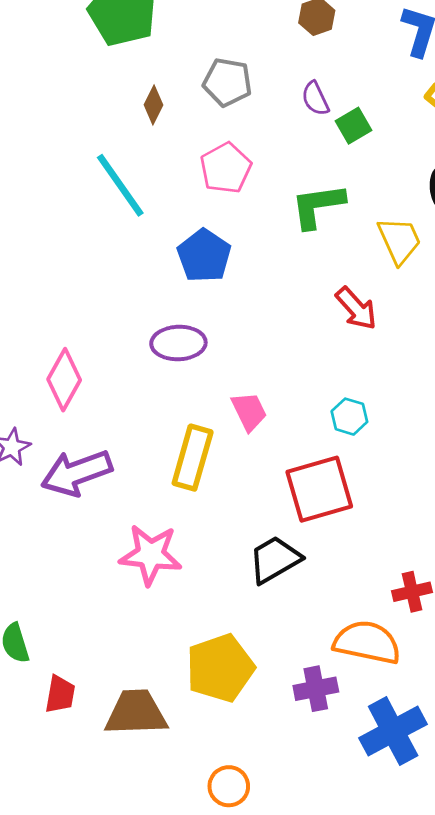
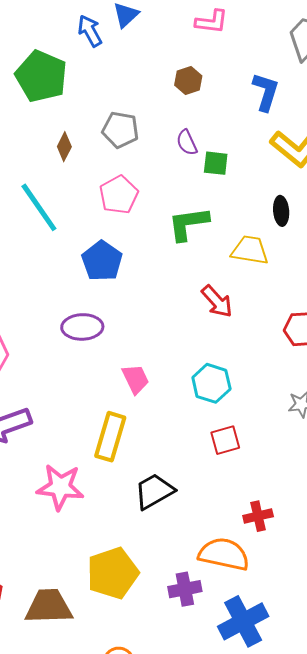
green square: (354, 126) -> (216, 163), turned 36
yellow trapezoid: (399, 240) -> (250, 250), turned -57
cyan hexagon: (349, 417) -> (211, 383), size x1.4
yellow rectangle: (193, 458) -> (110, 437), moved
red square: (319, 489) -> (225, 440), moved, size x0.6

